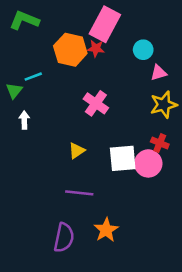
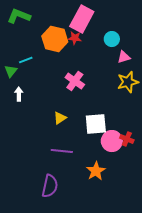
red cross: (160, 143) -> (127, 139), moved
pink circle: (148, 163) -> (112, 141), moved
orange star: (106, 230) -> (96, 171), moved

